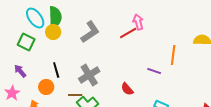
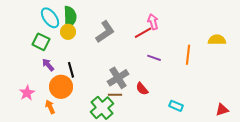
purple arrow: (20, 71) -> (48, 65), moved
purple line: (154, 71) -> (154, 58), moved
gray cross: (89, 75) -> (118, 78), moved
orange circle: (46, 87) -> (61, 87), size x1.5
brown line: (75, 95) -> (115, 95), moved

